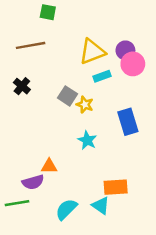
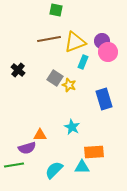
green square: (48, 12) -> (56, 10), moved
brown line: (31, 45) -> (49, 39), moved
cyan rectangle: (102, 76) -> (83, 62), turned -48
cyan star: (87, 140) -> (72, 127), moved
cyan triangle: (101, 206) -> (82, 167), turned -35

